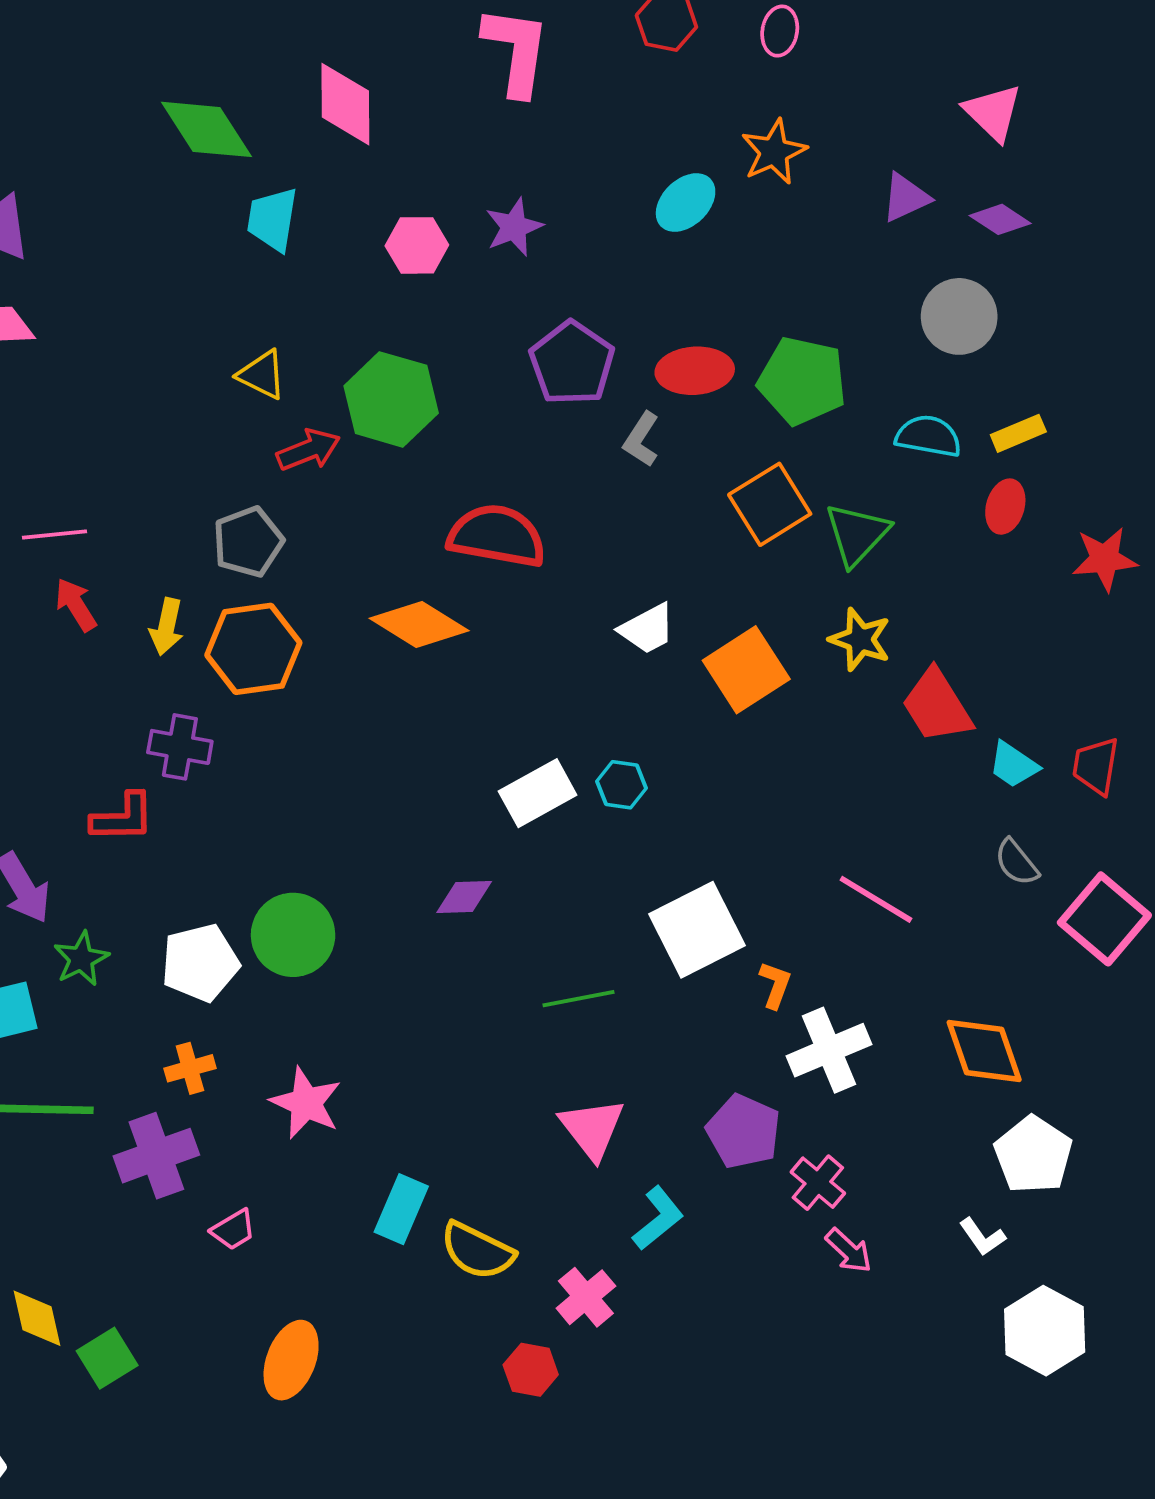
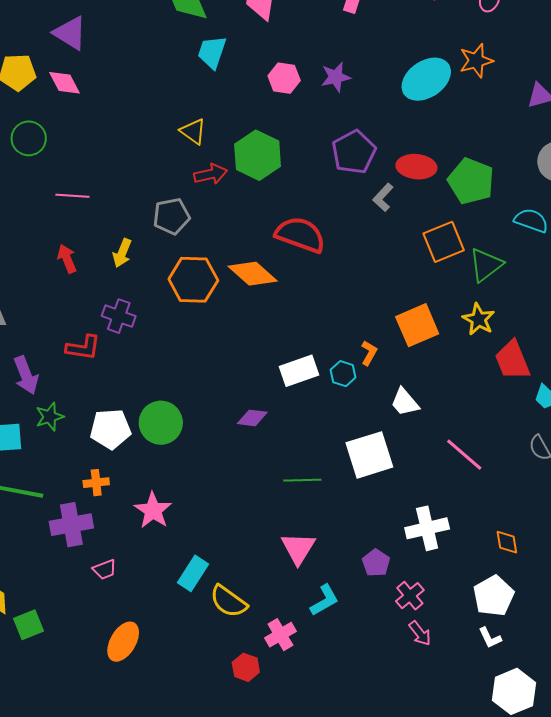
cyan ellipse: (686, 203) -> (426, 79), size x1.5
red arrow: (76, 605) -> (67, 259), moved
white trapezoid: (647, 629) -> (405, 402), moved, turned 68
orange hexagon: (253, 649) -> (193, 280), moved
orange L-shape: (775, 985) -> (369, 353), moved
orange diamond: (984, 1051) -> (507, 542), size x0.6
purple pentagon: (743, 1131) -> (376, 563), size x0.7
white pentagon: (1033, 1155) -> (494, 596), moved

